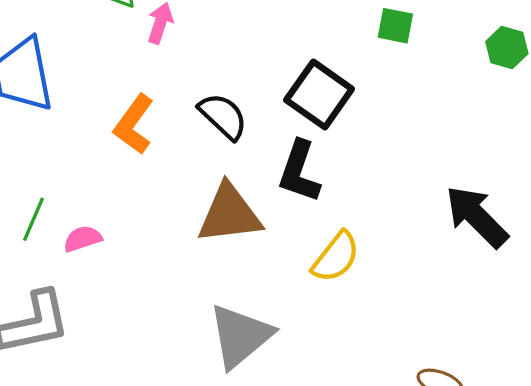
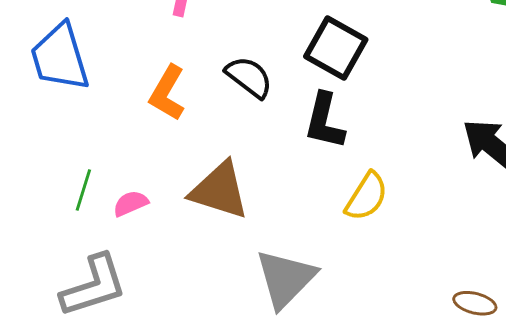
brown triangle: (230, 214) -> (219, 190), moved, turned 30

